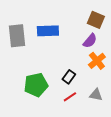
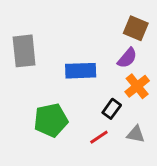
blue rectangle: (48, 31) -> (81, 71), moved
black rectangle: (69, 77) -> (112, 109), moved

